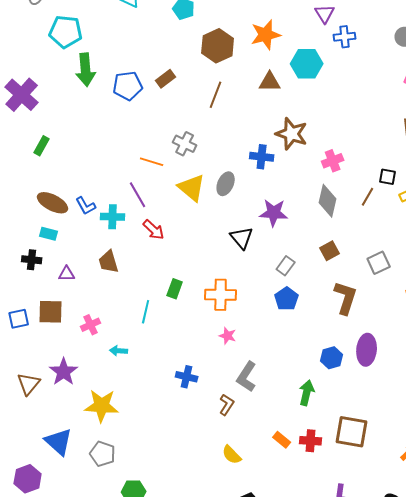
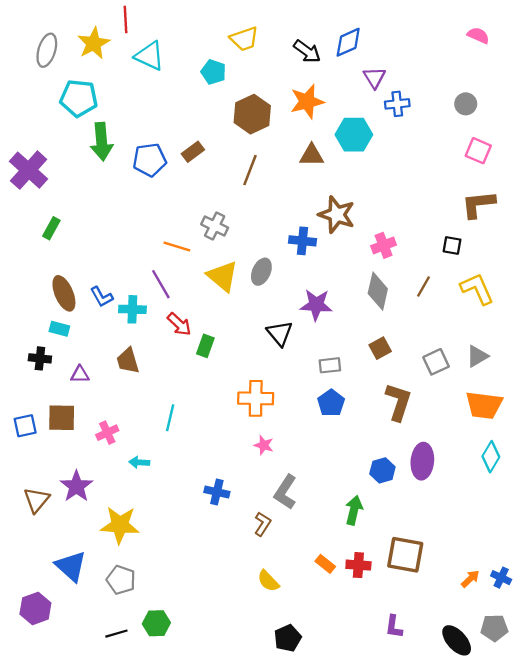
black square: (388, 177) -> (452, 245), moved
brown ellipse: (53, 203) -> (64, 293), turned 40
gray rectangle: (286, 266) -> (330, 365), turned 48
green rectangle: (175, 289) -> (205, 346), moved

